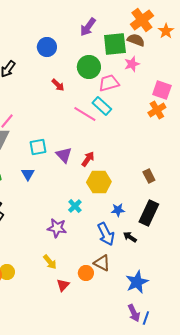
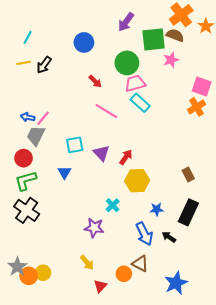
pink trapezoid: (109, 83) -> (135, 83), moved
pink line: (85, 114) -> (106, 111), moved

